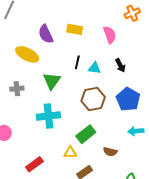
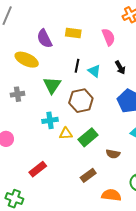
cyan triangle: (94, 68) -> (94, 71), turned 32
brown hexagon: (93, 99) -> (81, 101), moved
cyan cross: (48, 116) -> (50, 120), size x0.7
yellow triangle: (70, 153) -> (66, 134), moved

